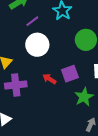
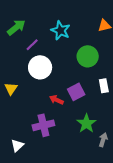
purple cross: (16, 85) -> (43, 125), moved
green star: (84, 97) -> (86, 123), moved

